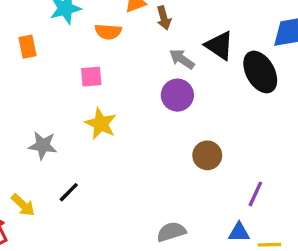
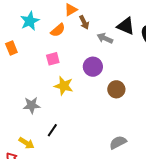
brown arrow: (164, 18) -> (84, 22), moved
orange semicircle: (108, 32) -> (58, 30), turned -35
purple circle: (177, 95) -> (93, 67), moved
brown circle: (207, 155) -> (116, 89), moved

